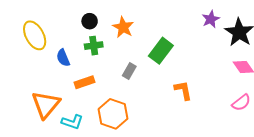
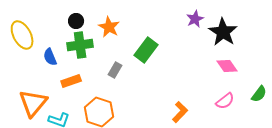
green cross: (94, 46) -> (80, 45), size x1.4
orange L-shape: (183, 90) -> (180, 112), moved, turned 55

